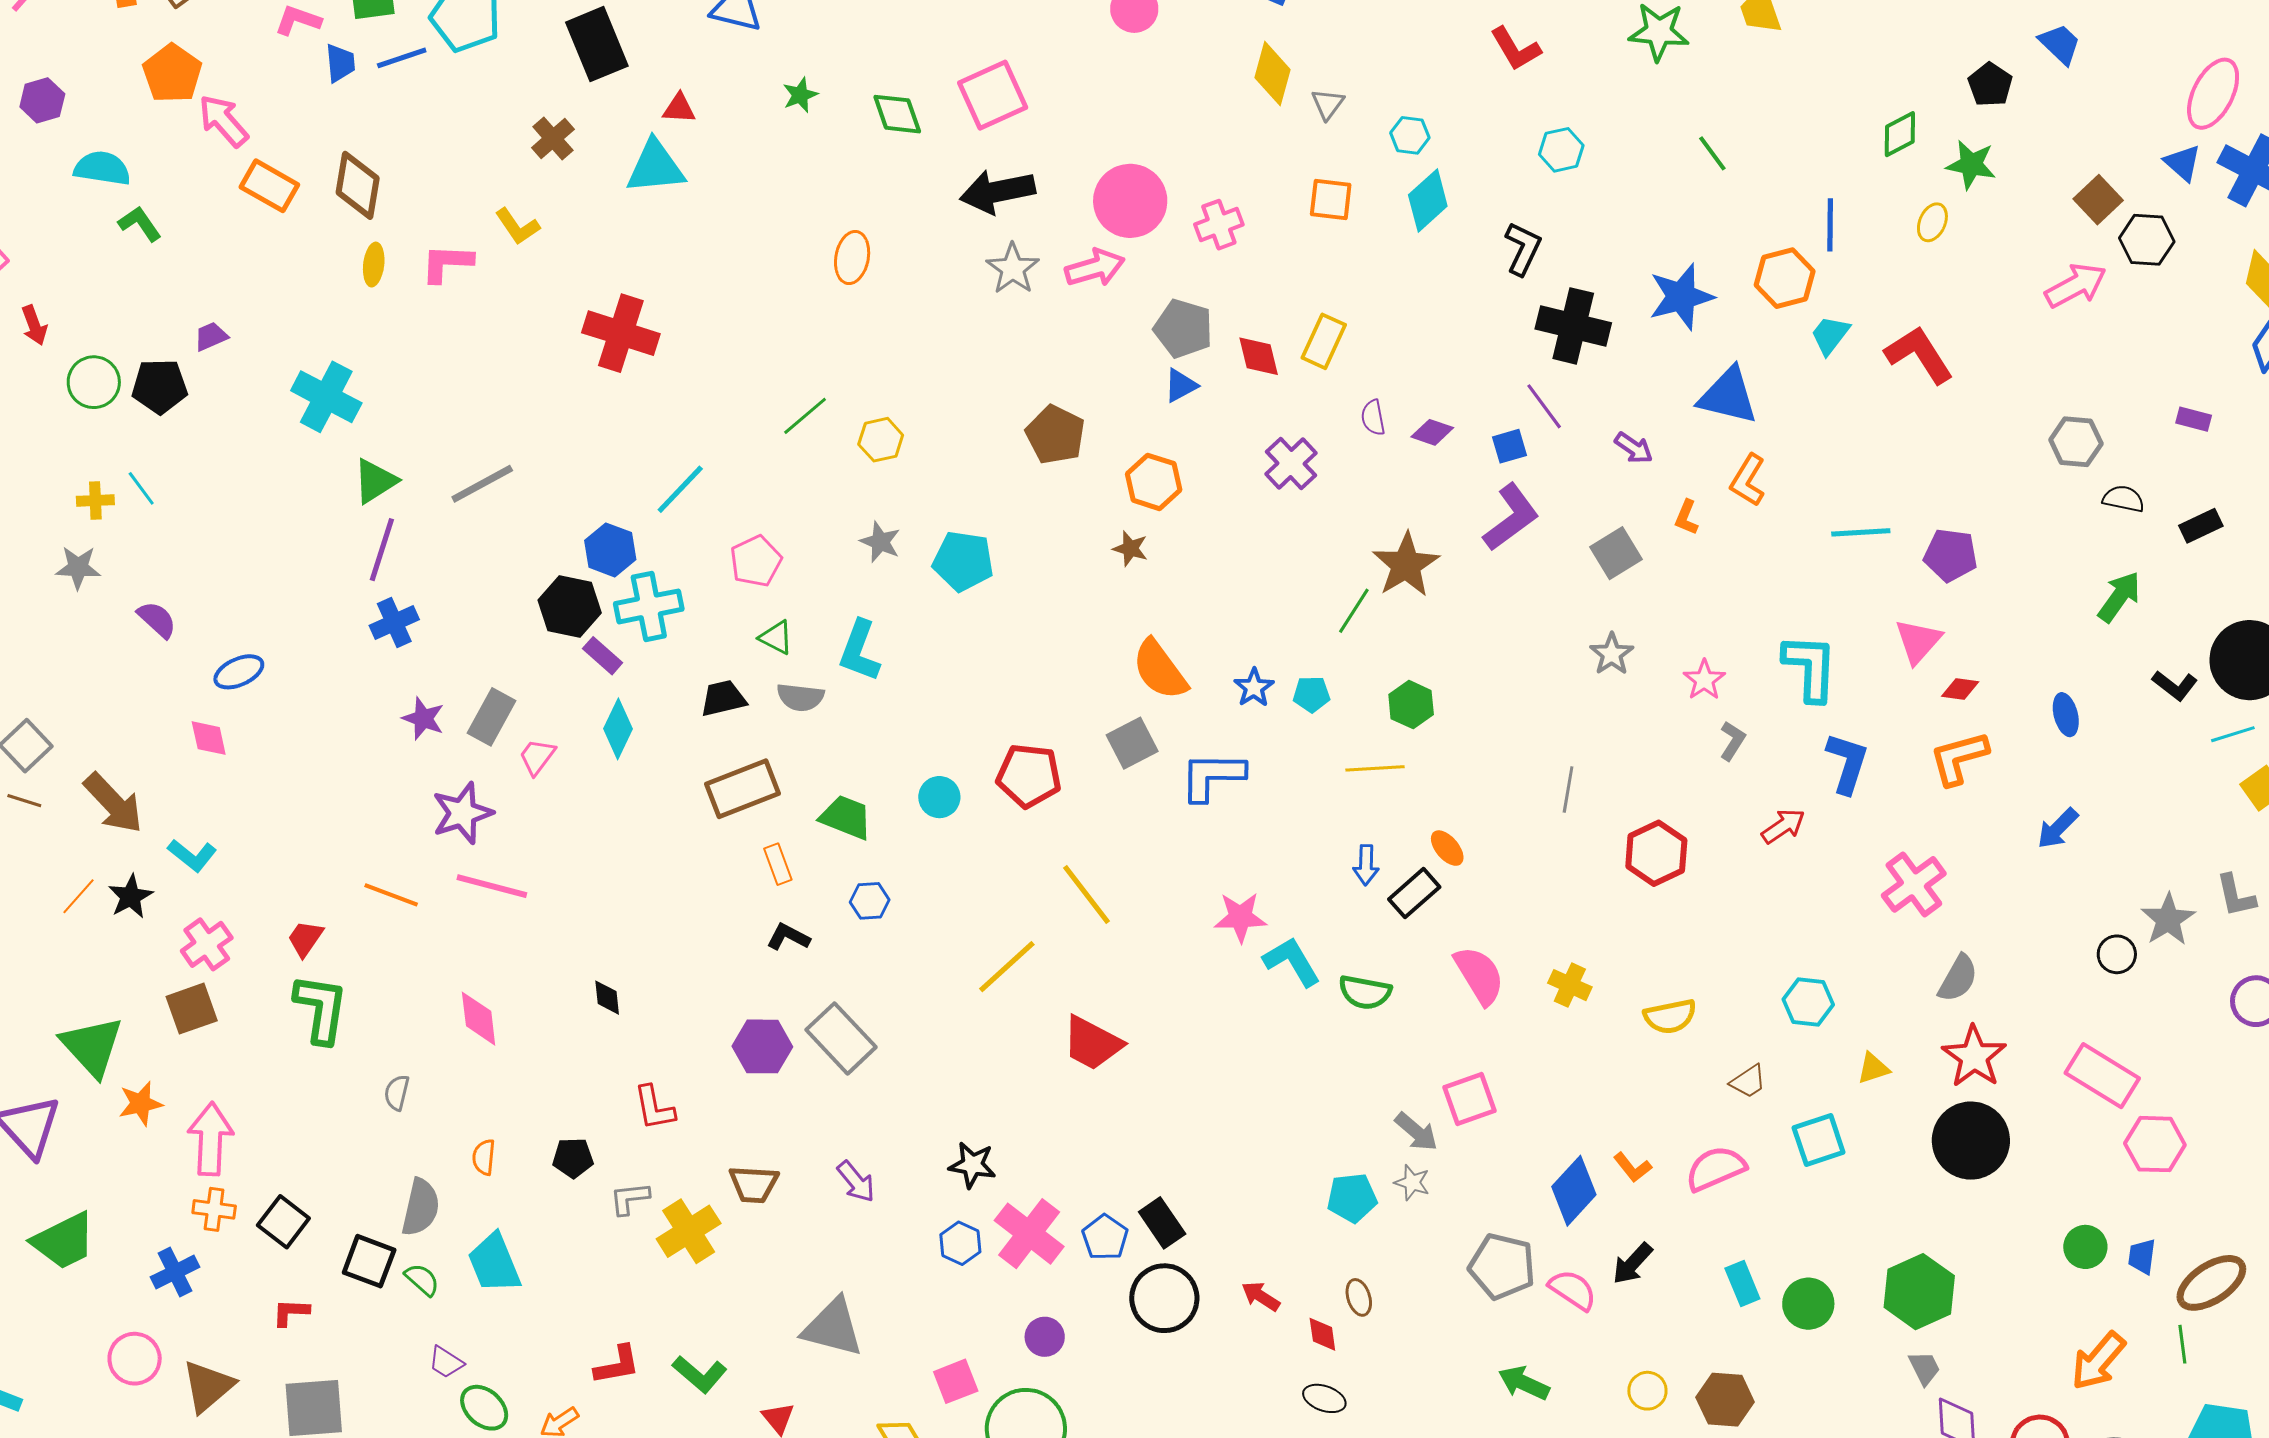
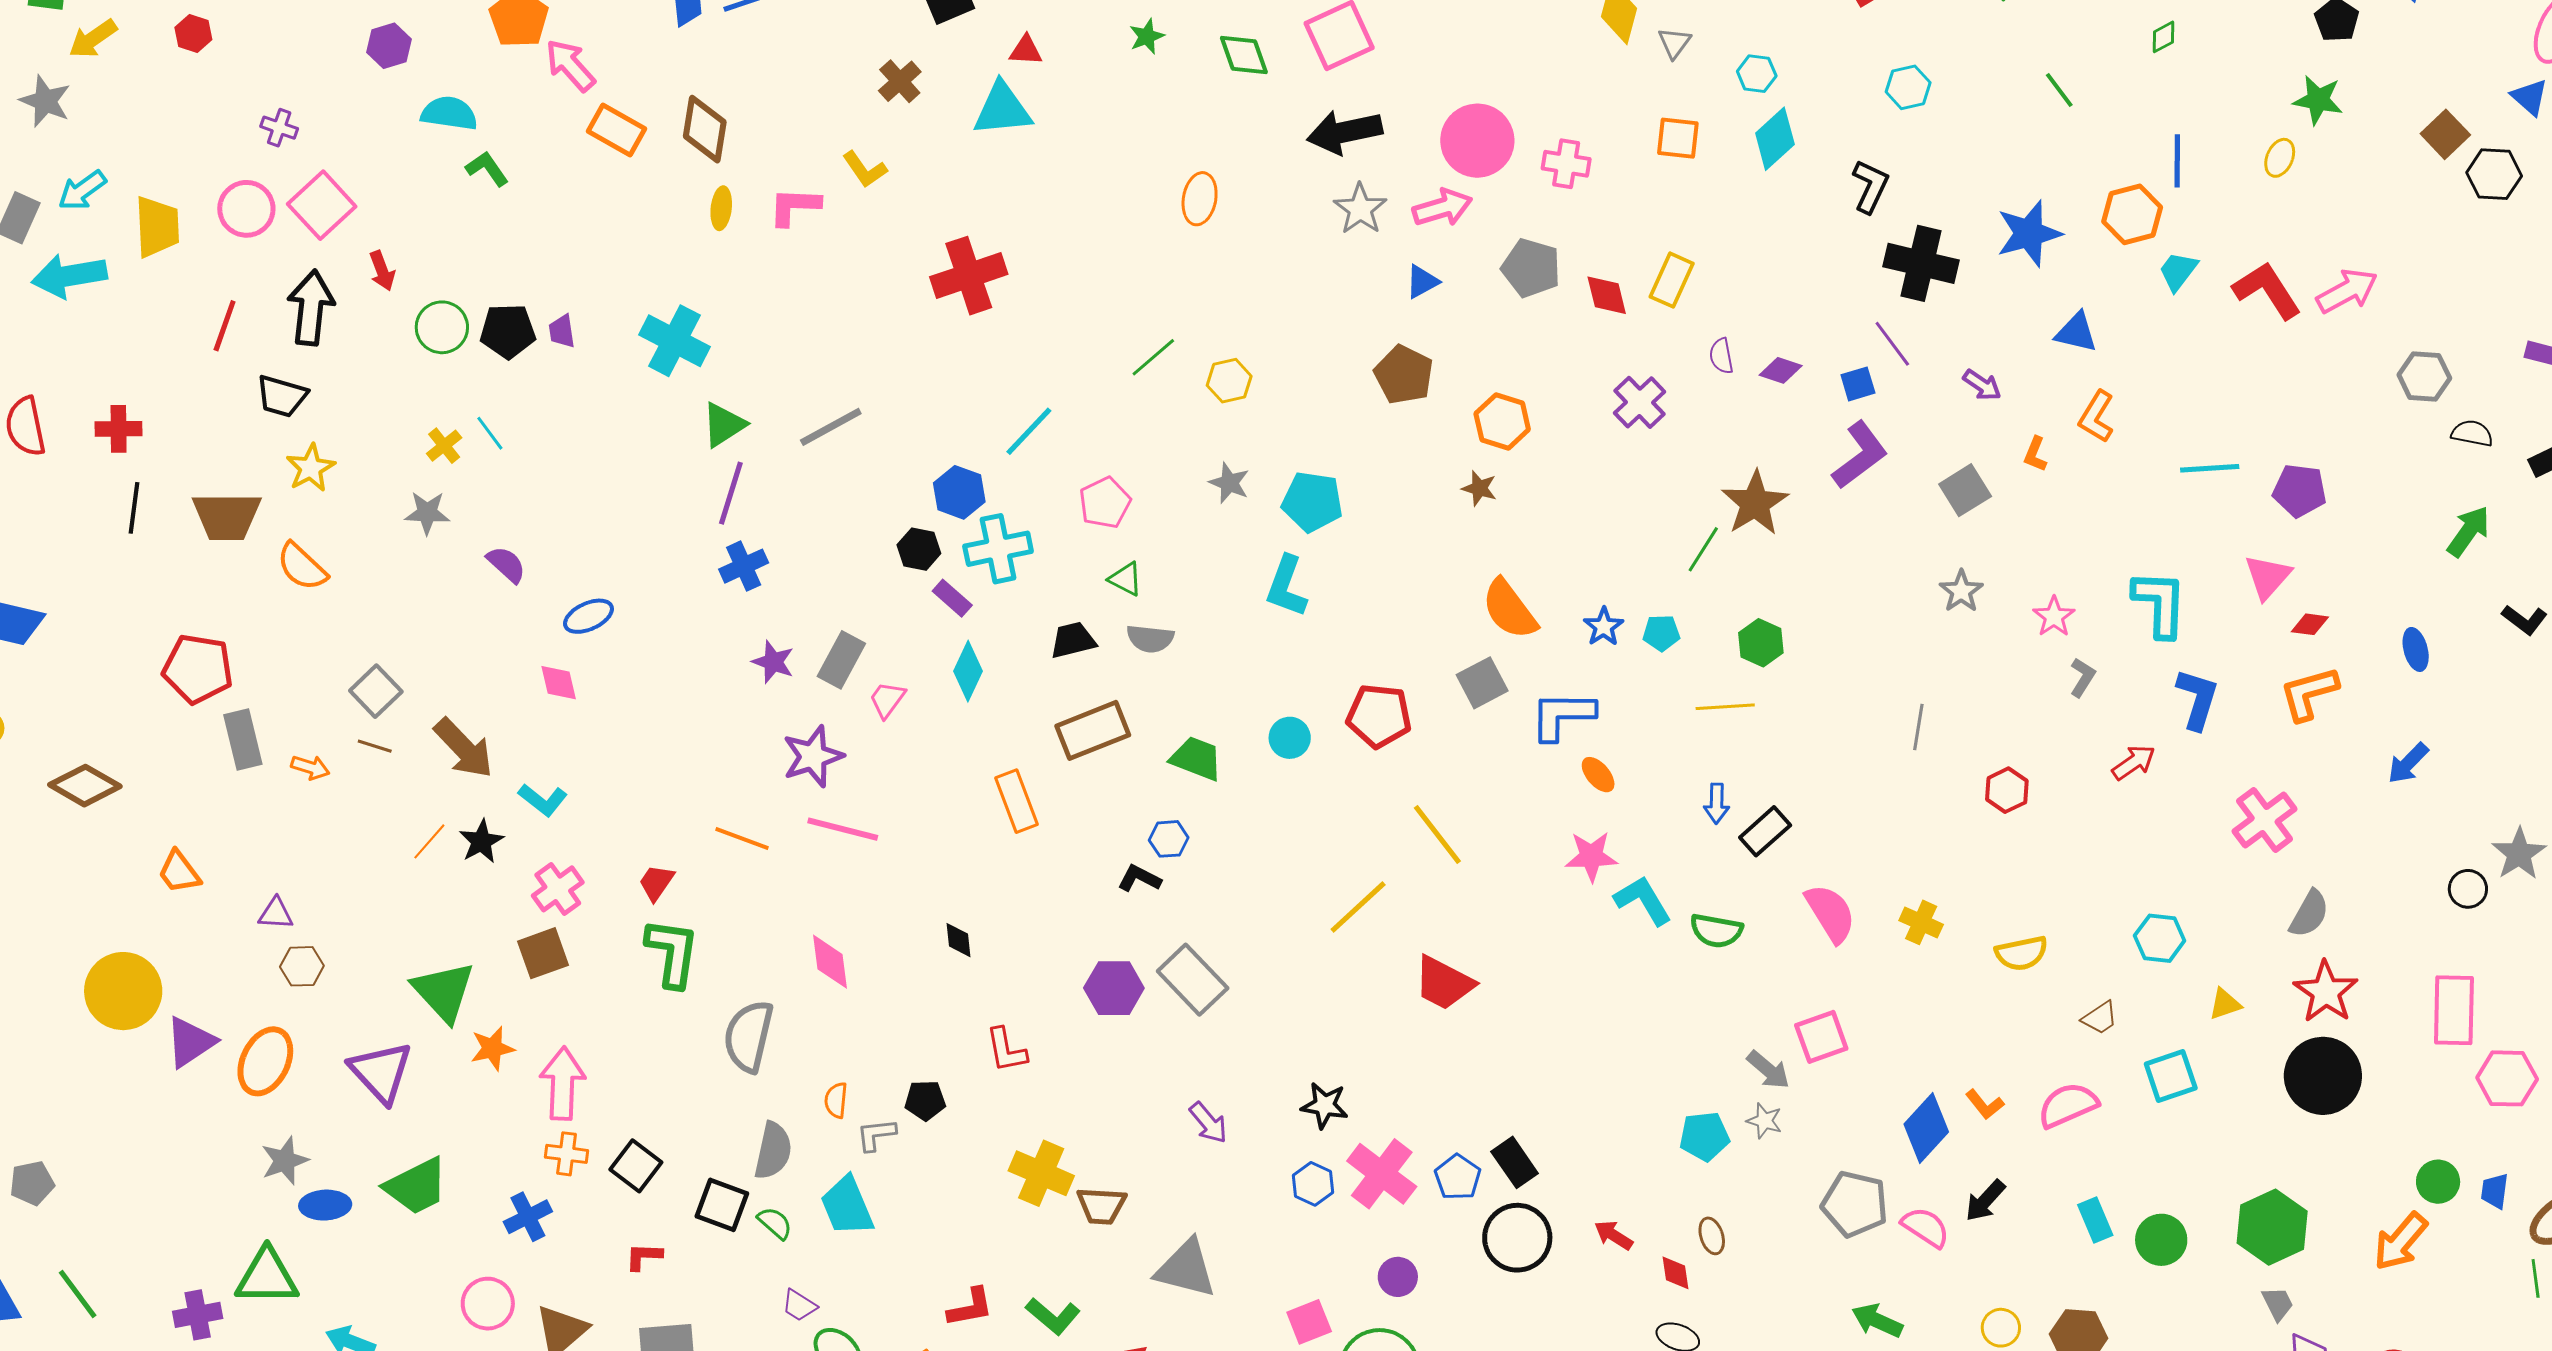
green diamond: (1900, 134) -> (2163, 37), moved, size x0.7
pink cross: (1219, 225) -> (1566, 164), turned 30
pink arrow: (2076, 285) -> (2347, 291), moved
red cross: (621, 333) -> (969, 276), turned -36
purple trapezoid: (211, 336) -> (562, 331), moved, turned -75
blue triangle: (1181, 385) -> (1422, 282), moved
blue triangle: (1728, 396) -> (2076, 332), size x0.7
yellow cross: (95, 500) -> (444, 446), turned -36
black hexagon: (570, 606) -> (919, 549), size x0.7
cyan L-shape: (859, 651) -> (1286, 586), moved
orange ellipse: (1447, 848) -> (1598, 775), moved
red hexagon: (1656, 853) -> (2007, 790), size x0.7
orange rectangle: (778, 864) -> (1017, 801), moved, size x1.5
blue hexagon: (870, 901) -> (1169, 839), moved
pink rectangle: (2102, 1076) -> (2454, 1010), turned 60
gray semicircle: (397, 1093) -> (749, 1036), size x2.0
brown trapezoid: (754, 1184) -> (1101, 1206), moved
gray L-shape: (630, 1198) -> (876, 1135), moved
yellow cross: (689, 1231) -> (1041, 1173), turned -34
orange arrow: (2098, 1361) -> (2401, 1242), moved

